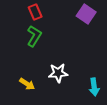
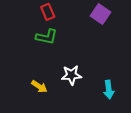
green L-shape: (34, 36) -> (47, 37), turned 70

